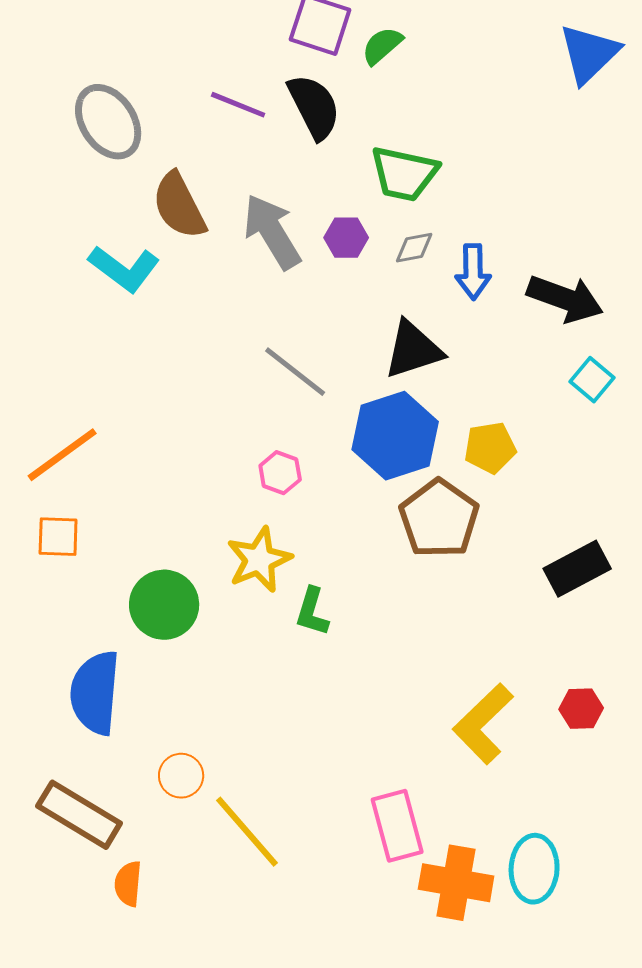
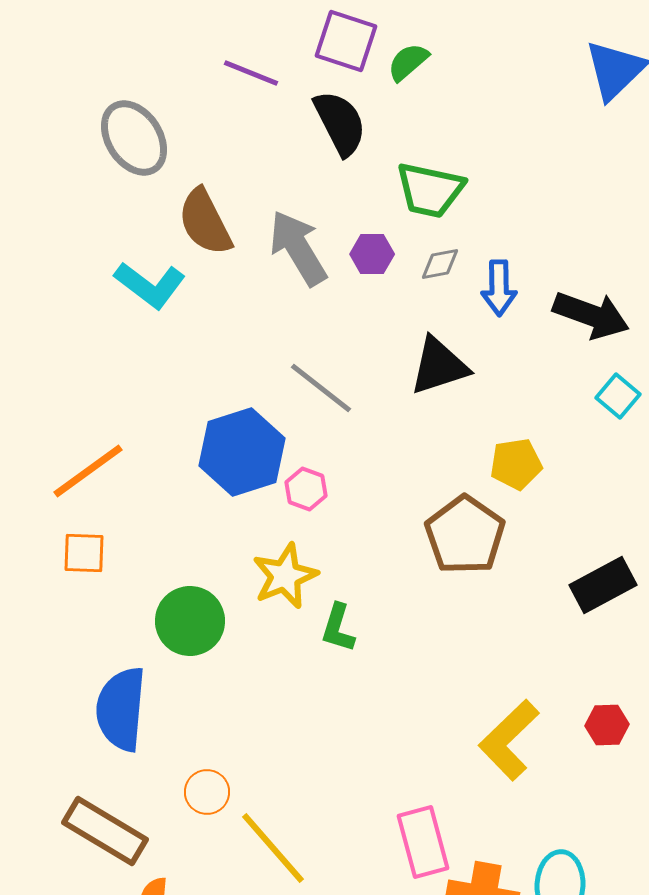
purple line: (238, 105) -> (251, 73), moved
blue hexagon: (395, 436) -> (242, 452), moved

